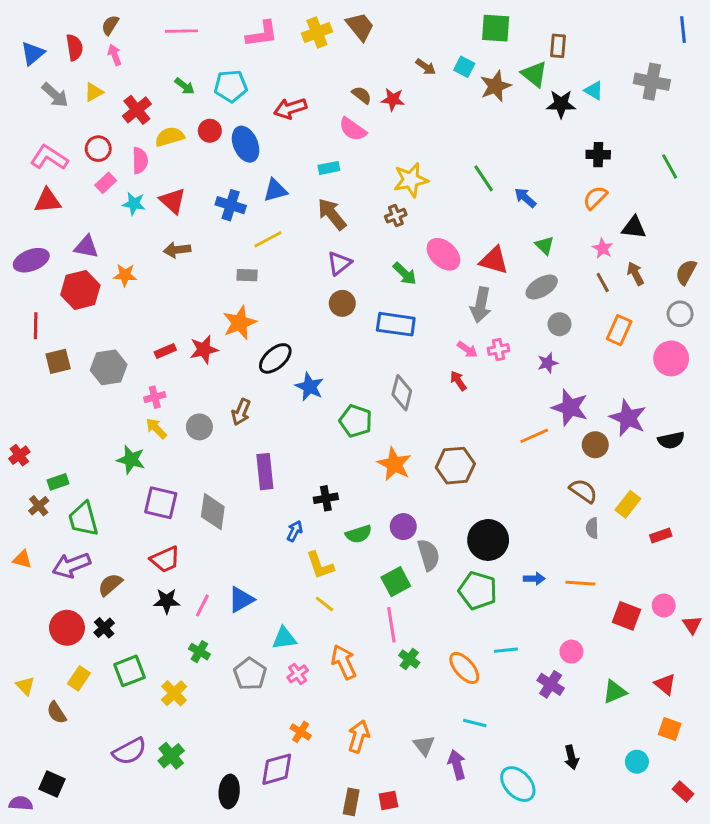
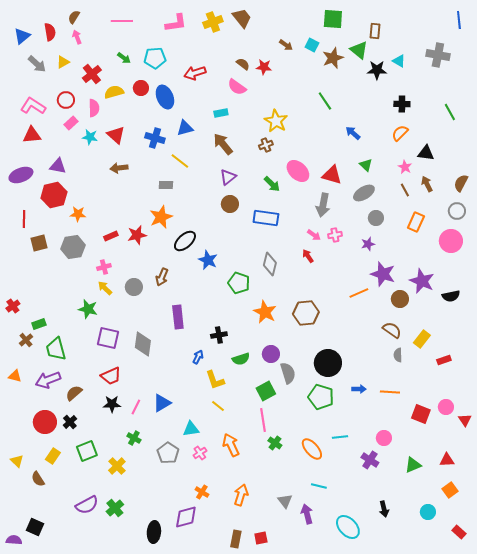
green line: (484, 178) -> (325, 101), moved
yellow star: (411, 180) -> (276, 121), turned -30
yellow line: (268, 239) -> (180, 161), turned 66
orange star: (125, 275) -> (78, 214), moved
red triangle: (665, 684) -> (447, 460), turned -42
orange square: (670, 729) -> (450, 490), turned 35

